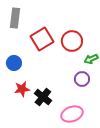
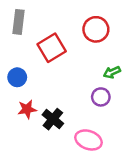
red circle: (72, 41) -> (96, 29), moved
pink ellipse: (72, 114) -> (89, 140), turned 40

